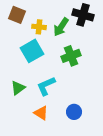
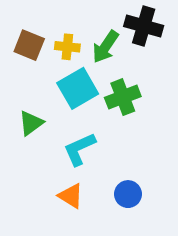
brown square: (17, 15) -> (29, 45), moved
cyan square: (32, 51) -> (78, 88), moved
green triangle: (18, 88) -> (31, 123), moved

